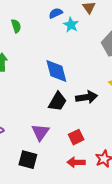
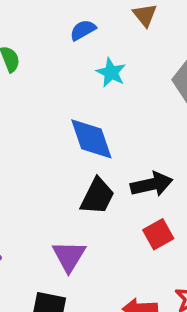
cyan star: (71, 25) -> (111, 72), moved
red square: (76, 137) -> (158, 234), moved

